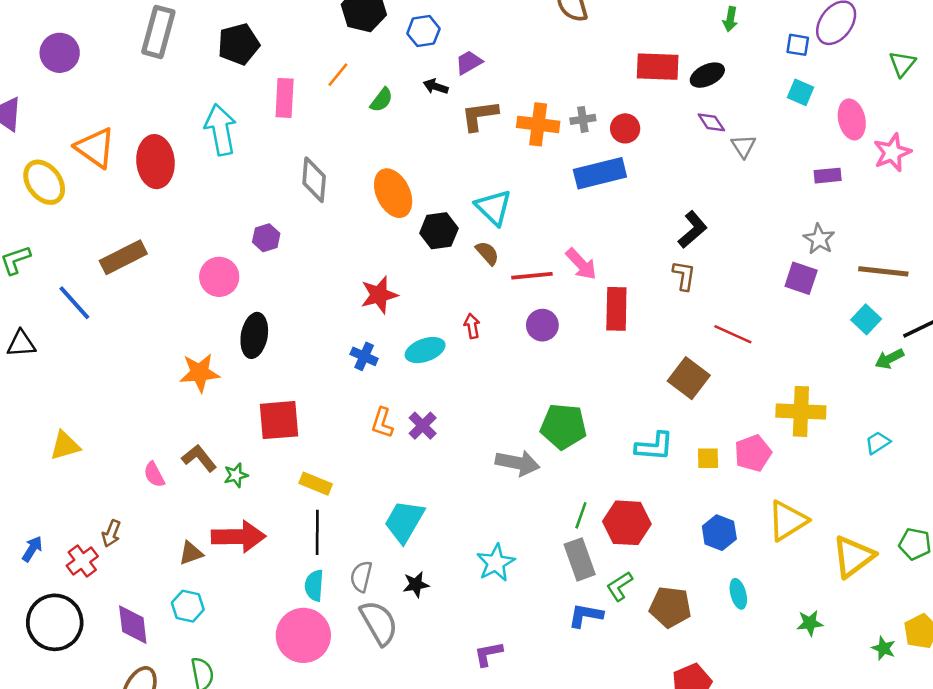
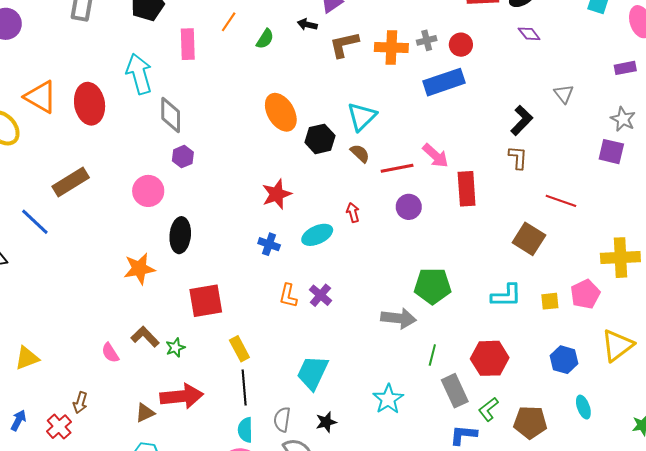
gray triangle: (743, 146) -> (564, 94), moved
gray diamond: (314, 180) -> (171, 115), moved
cyan triangle: (494, 207) -> (362, 117), turned 36
yellow triangle: (65, 446) -> (27, 358), moved
yellow rectangle: (316, 484) -> (239, 349), turned 45
green line: (581, 515) -> (432, 355), moved

